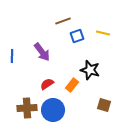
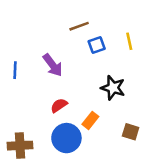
yellow line: (103, 33) -> (129, 41), turned 64
orange rectangle: (72, 85) -> (90, 120), moved
brown cross: (27, 108) -> (20, 146), moved

